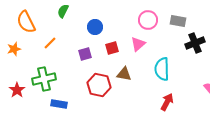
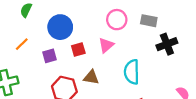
blue circle: (95, 27) -> (60, 27), size x1.5
orange line: (50, 43) -> (22, 44), moved

